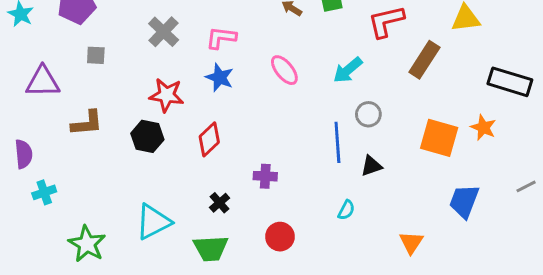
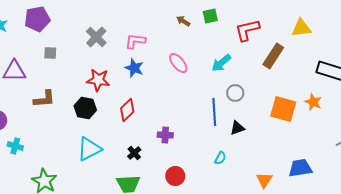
cyan cross: (44, 192) -> (15, 146), turned 35
blue trapezoid: (464, 201) -> (300, 168), moved, turned 60
cyan triangle: (153, 222) -> (89, 149), moved

